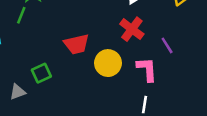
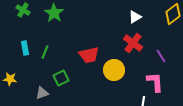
green line: (21, 15) -> (45, 52), moved
pink L-shape: (147, 69) -> (155, 82), moved

